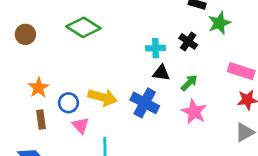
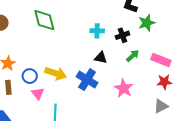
green diamond: (83, 27) -> (44, 20), turned 40
black cross: (188, 41) -> (122, 35), turned 32
cyan cross: (156, 48) -> (97, 31), moved
green arrow: (189, 83) -> (133, 56), moved

